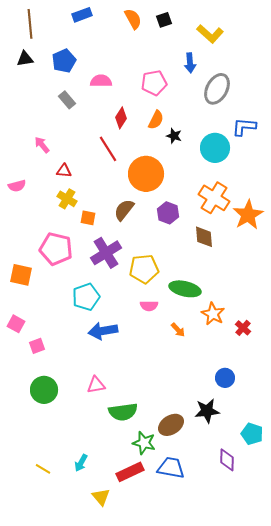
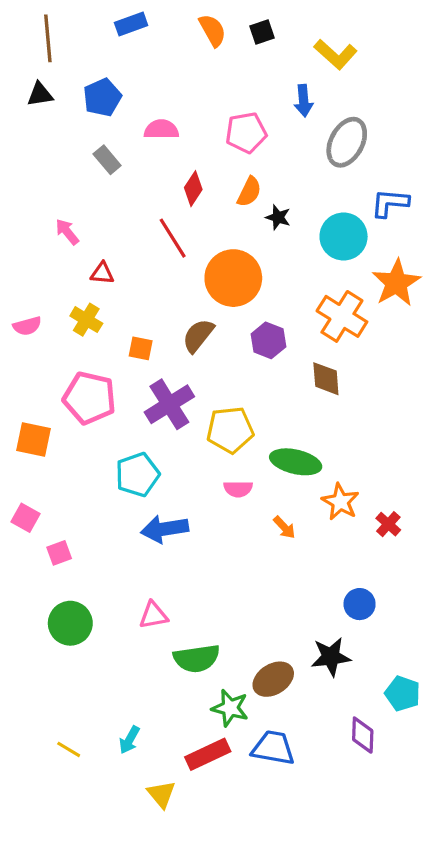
pink semicircle: (17, 186) -> (27, 326), moved
yellow cross: (67, 199) -> (86, 320), moved
orange star: (248, 215) -> (396, 283), moved

